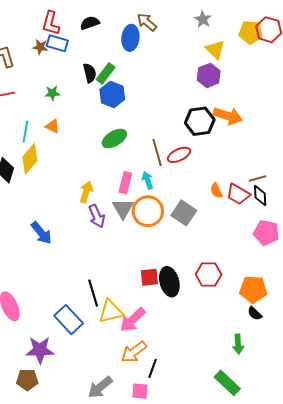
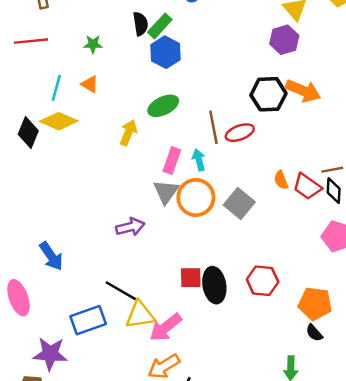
yellow diamond: (30, 159) -> (59, 121), turned 68
yellow arrow: (86, 192) -> (128, 133), moved
purple arrow: (97, 216) -> (130, 227), moved, turned -85
blue arrow: (41, 233) -> (51, 256), moved
black line: (93, 293) -> (121, 291), turned -48
blue rectangle: (69, 320) -> (88, 320), turned -72

